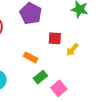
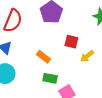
green rectangle: (40, 77) -> (50, 78), turned 40

